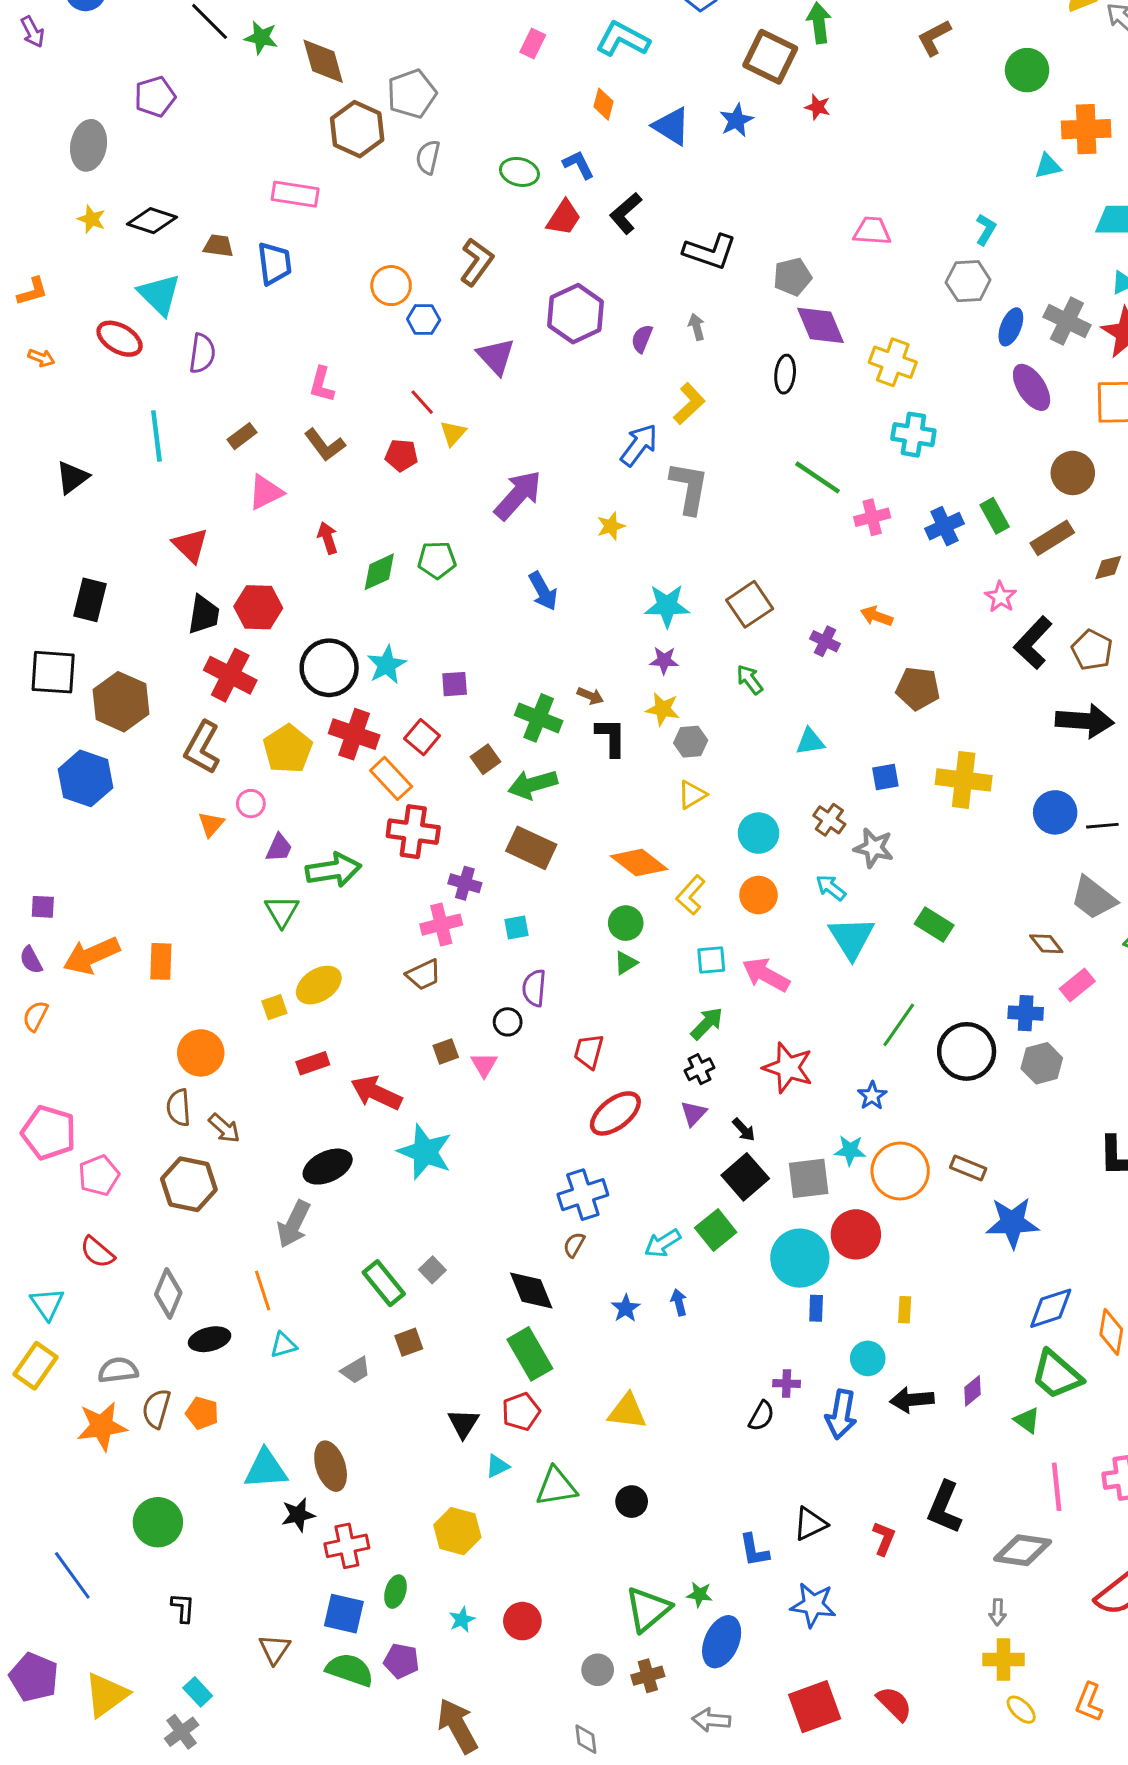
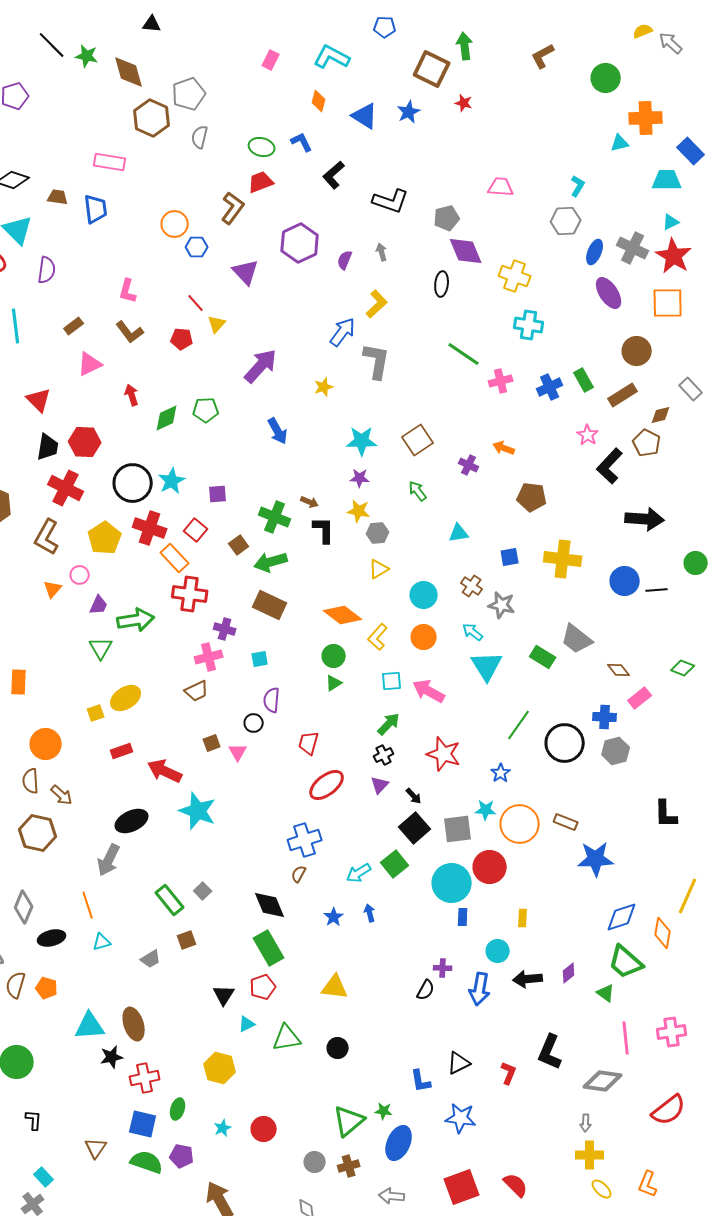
red trapezoid: (564, 218) -> (261, 182), moved, turned -144
brown pentagon: (1092, 650) -> (647, 443), moved
gray trapezoid: (1093, 898) -> (577, 639), moved

